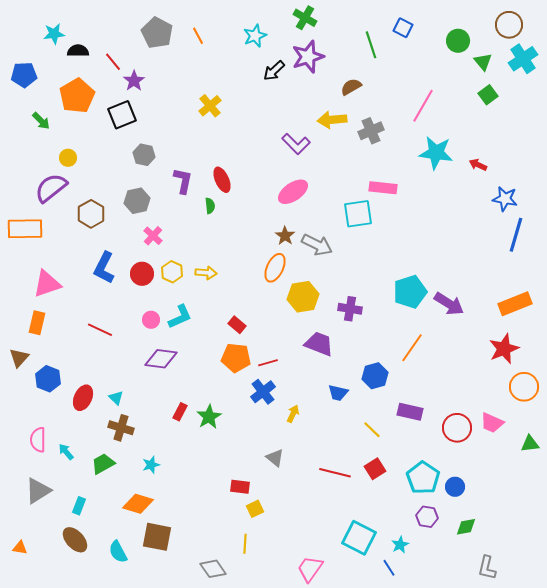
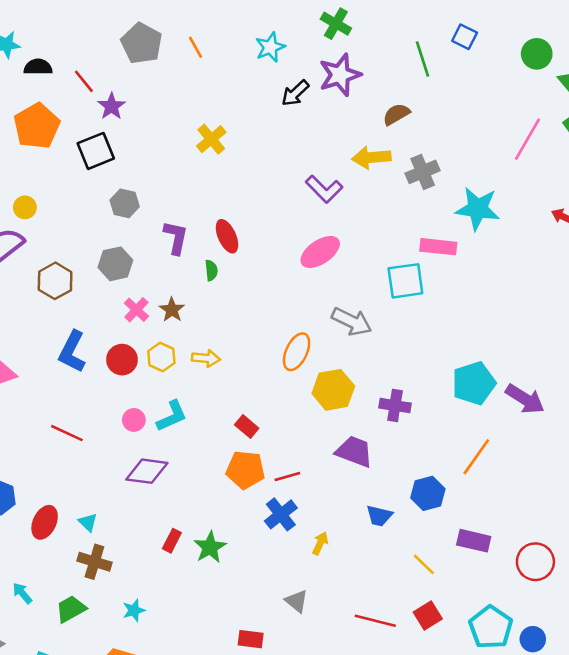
pink line: (423, 106) -> (528, 139), moved
cyan star: (436, 153) -> (478, 209), moved
brown star: (285, 236) -> (172, 310), moved

